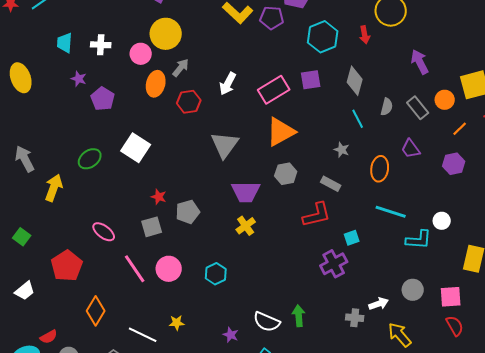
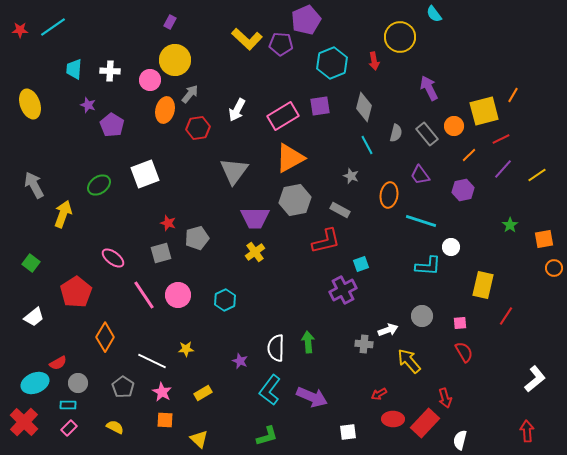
white square: (136, 148) -> (145, 174), turned 36
gray hexagon: (286, 174) -> (295, 200), size x1.4
cyan line: (391, 212) -> (421, 221), moved
pink square: (451, 297) -> (460, 323), size x0.6
white semicircle: (267, 322) -> (276, 348), turned 68

